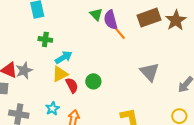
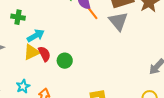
gray triangle: (150, 72) -> (118, 21), moved
red semicircle: (72, 85) -> (44, 54), moved

